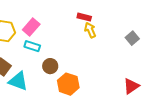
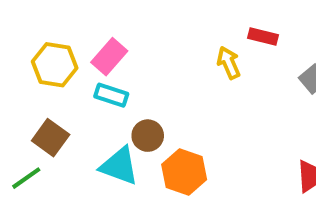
red rectangle: (84, 17) -> (263, 36), moved
cyan triangle: (18, 81) -> (119, 166), moved

